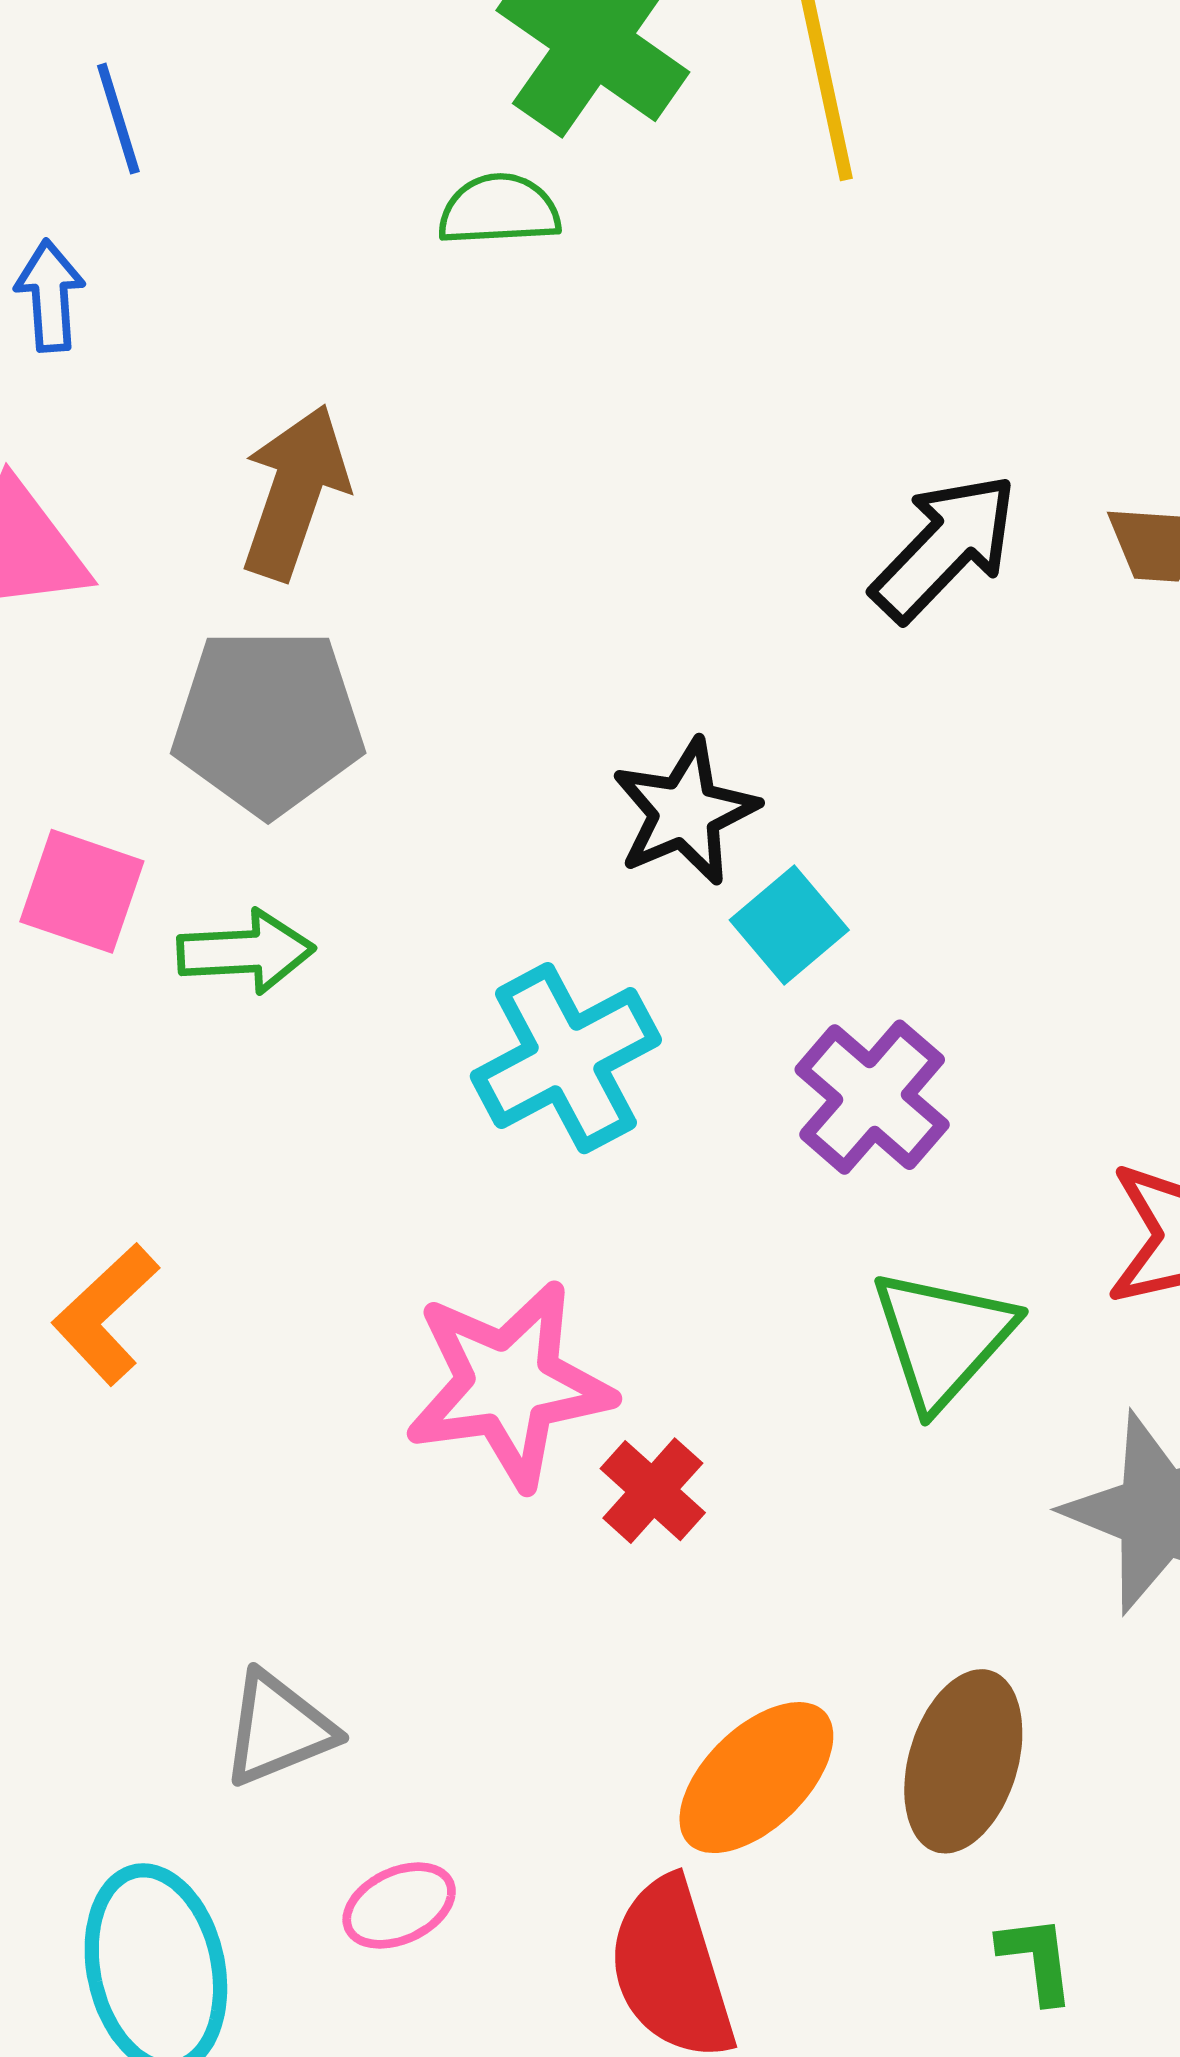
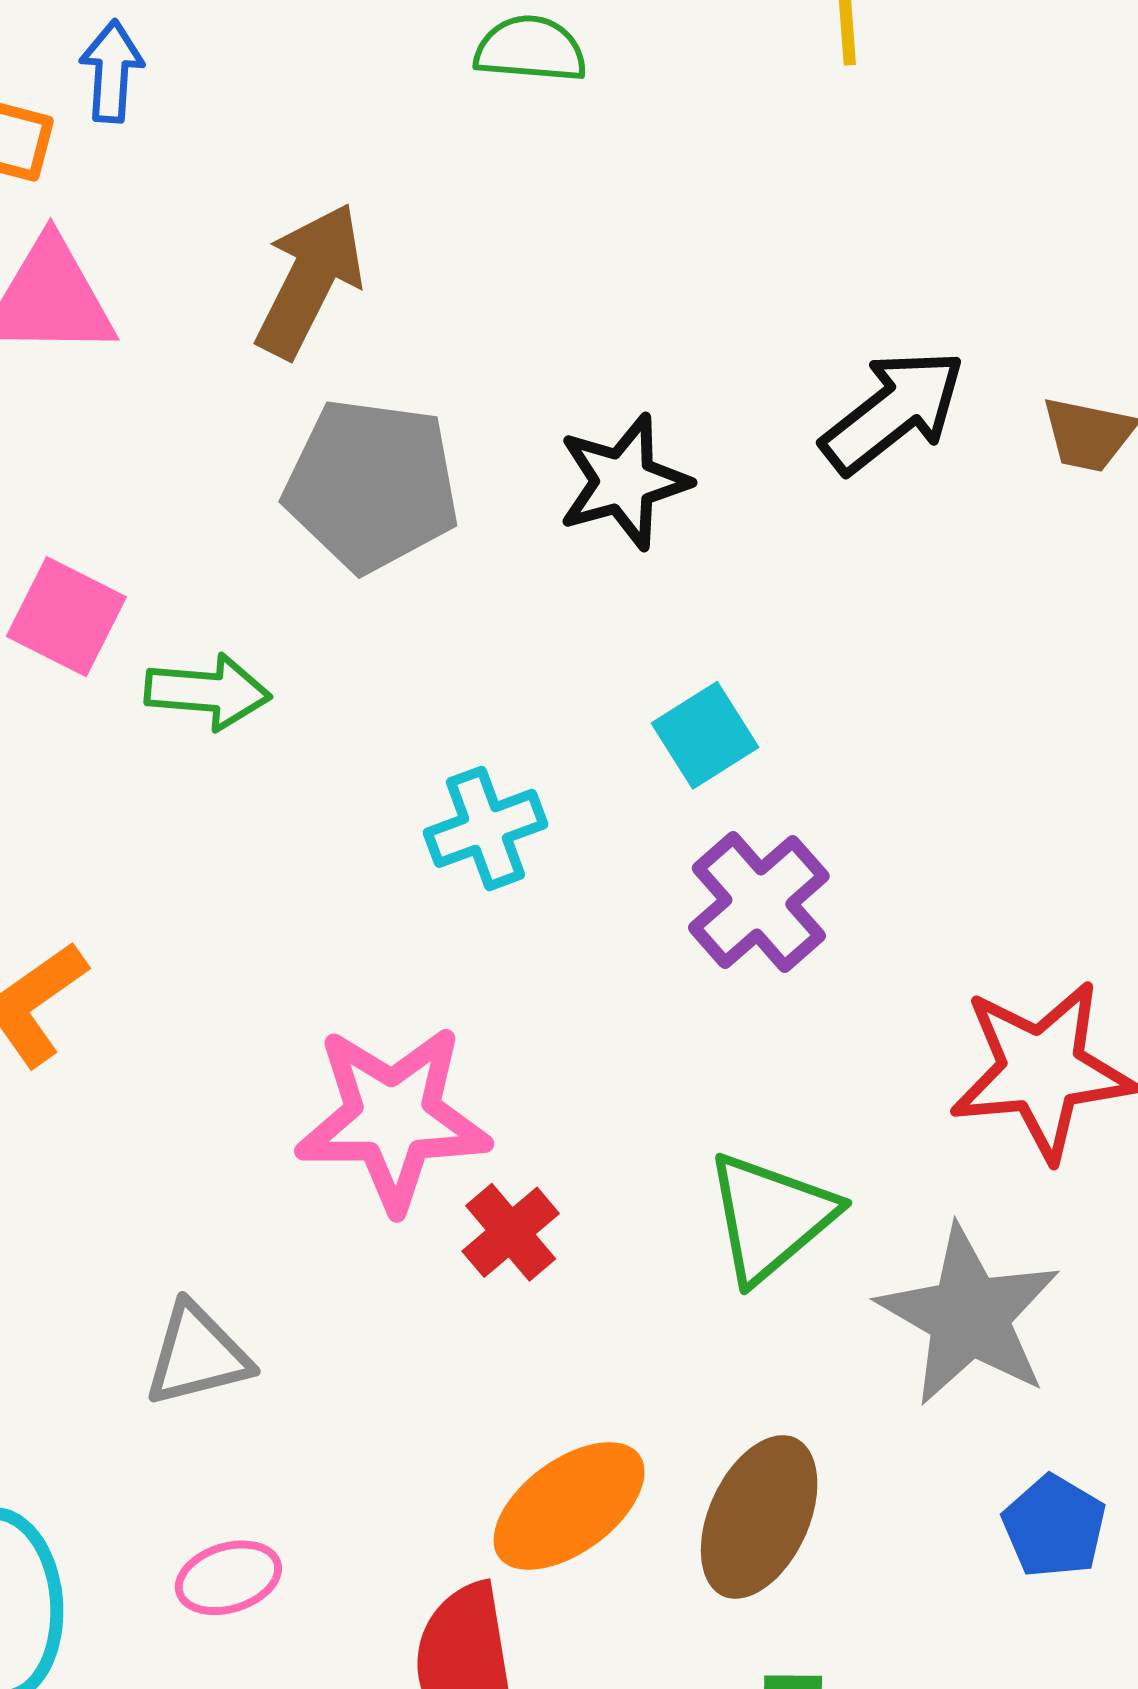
gray pentagon: (268, 722) -> (372, 485), moved
black star: (685, 812) -> (624, 482), moved
cyan cross: (566, 1058) -> (485, 828), size x0.7
green triangle: (943, 1338) -> (771, 1217), moved
gray triangle: (278, 1729) -> (197, 1355), moved

